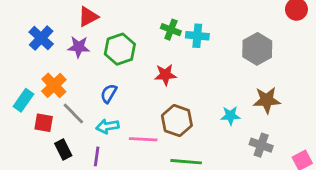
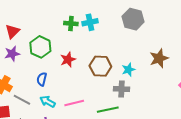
red star: (165, 75) -> (68, 60), moved
brown star: (267, 100) -> (159, 58), moved
brown hexagon: (177, 121) -> (100, 66), moved
cyan arrow: (108, 126) -> (48, 101), turned 56
gray cross: (261, 145) -> (122, 89), moved

